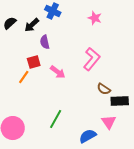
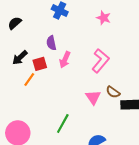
black arrow: (32, 25) -> (20, 58), moved
pink arrow: (58, 72) -> (65, 60), moved, turned 77
pink triangle: (109, 122) -> (93, 97), moved

